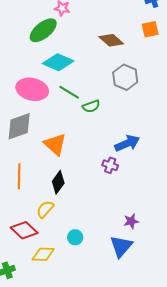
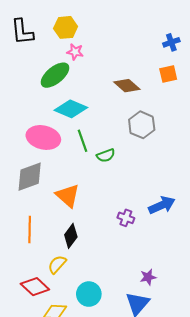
green line: (69, 92) -> (82, 141), turned 40
blue arrow: (127, 143) -> (162, 205), moved
cyan circle: (75, 237) -> (89, 294), size x1.5

